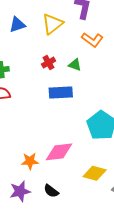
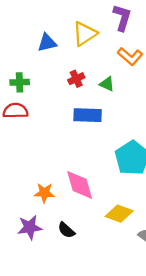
blue triangle: (17, 25) -> (47, 43), moved
pink diamond: (59, 152) -> (80, 185), turned 76

